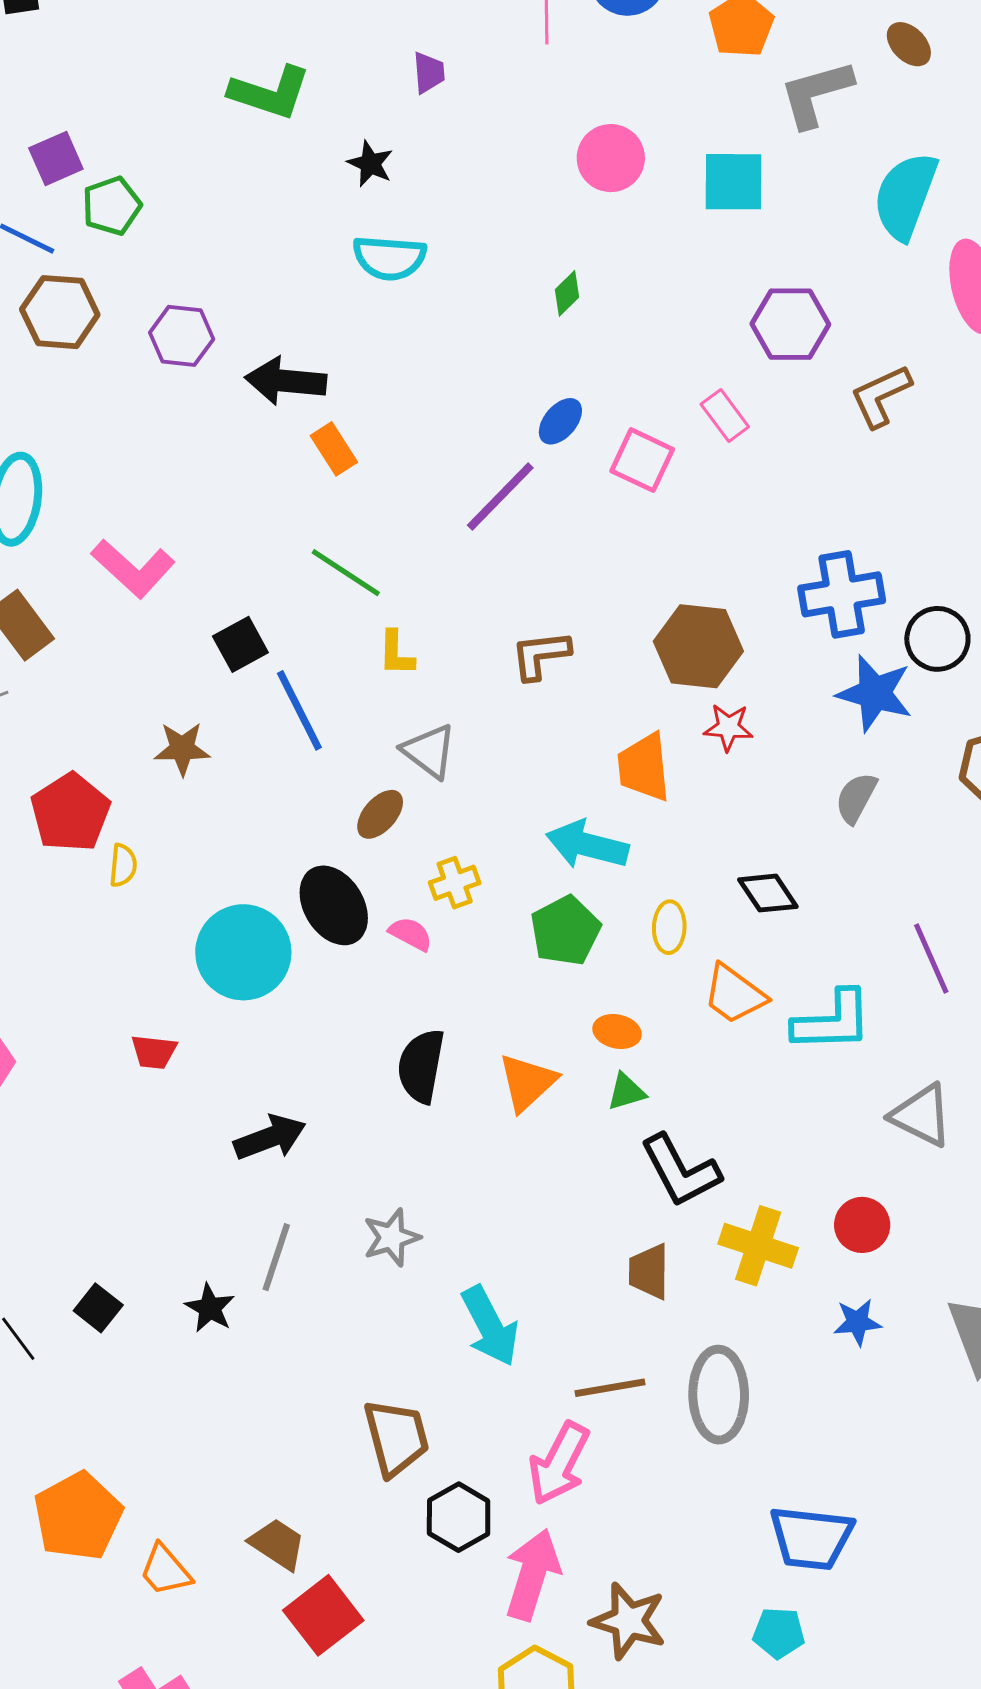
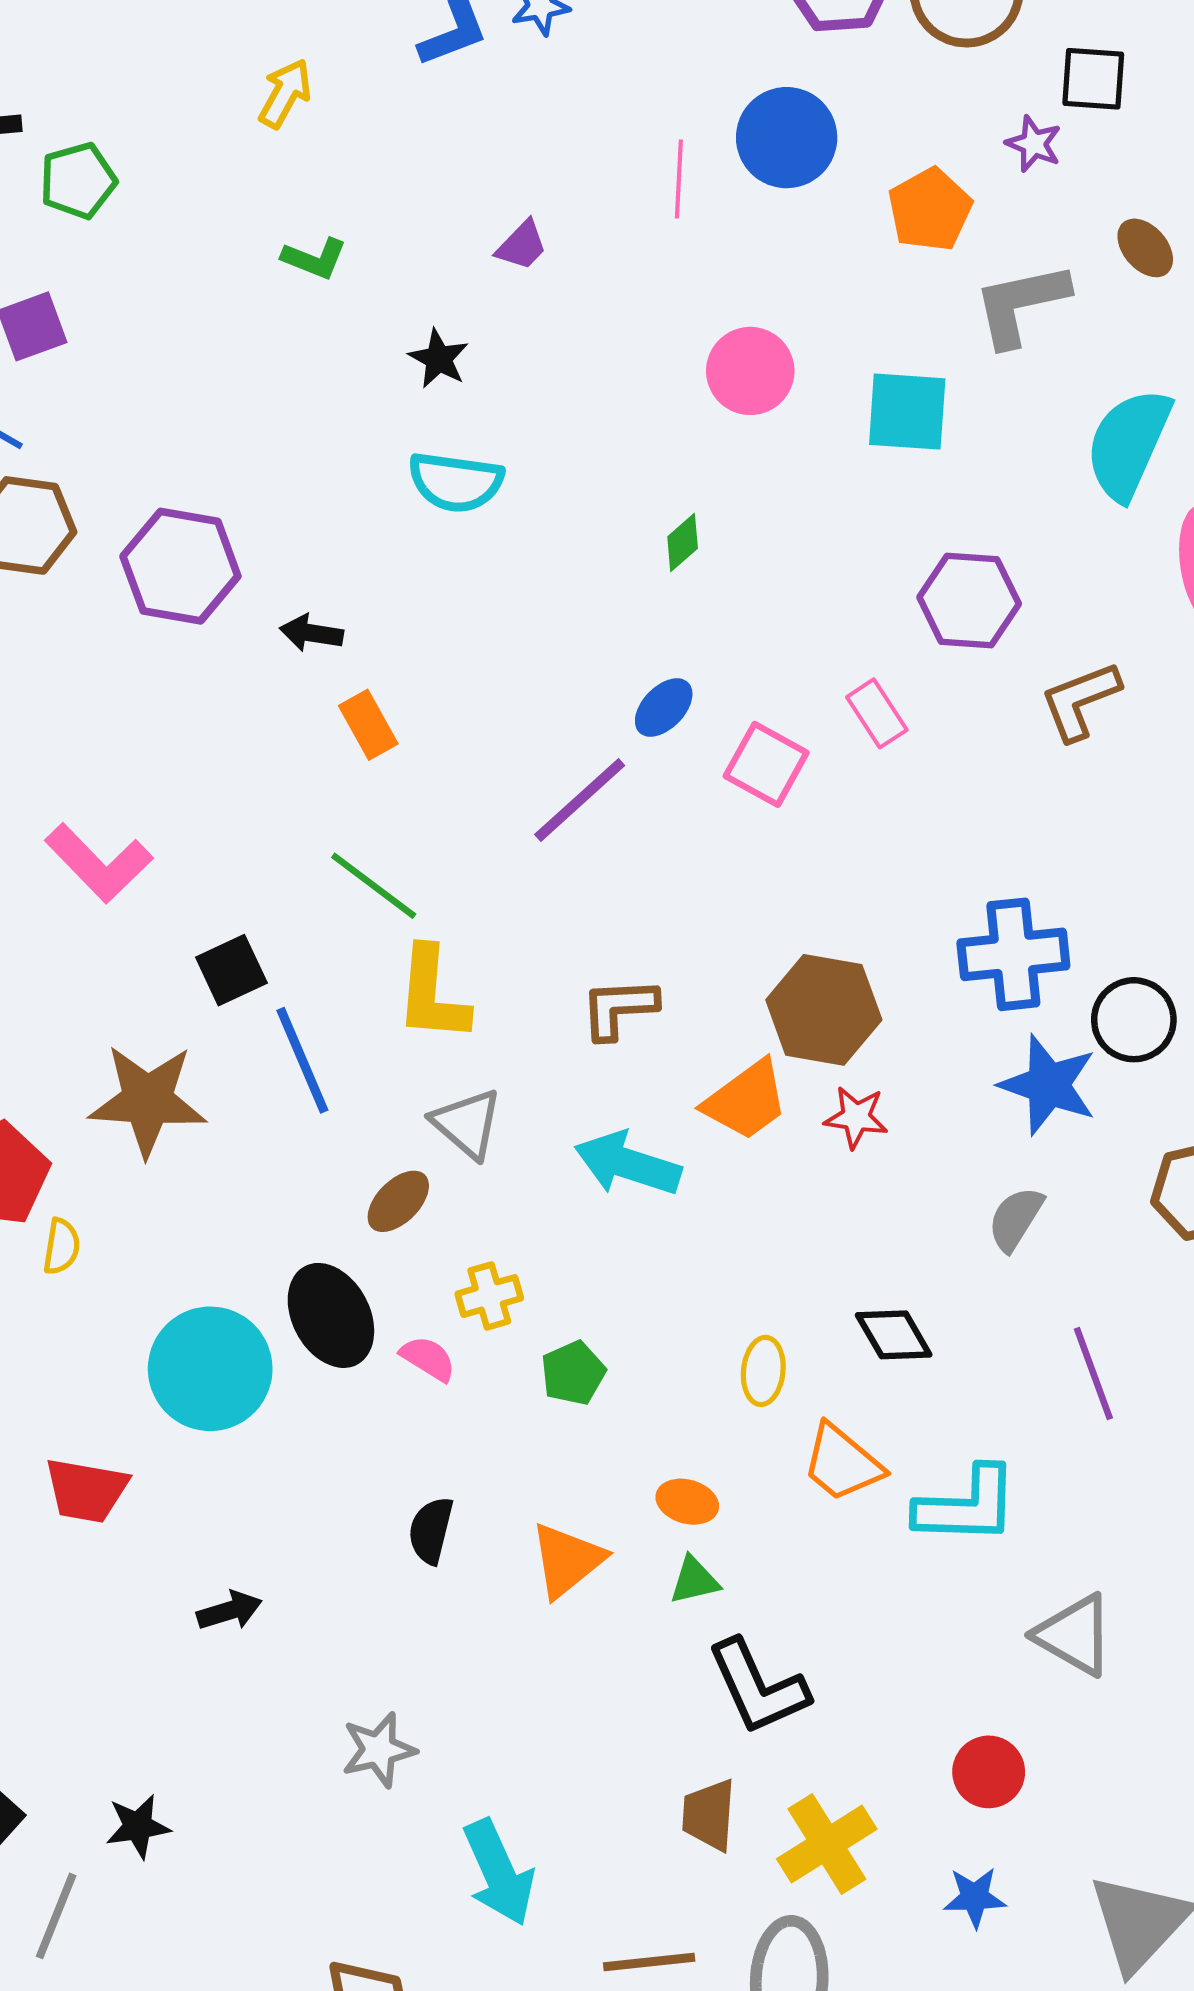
purple trapezoid: (429, 72) -> (522, 245), turned 45
green L-shape: (270, 93) -> (314, 258), size x0.6
green pentagon: (112, 206) -> (78, 181), moved
purple hexagon: (182, 336) -> (180, 566), size x1.4
black arrow: (286, 381) -> (311, 633), size x0.6
yellow L-shape: (396, 653) -> (432, 994), size x1.6
brown star: (182, 749) -> (148, 1100), size x1.6
orange trapezoid: (644, 767) -> (746, 1100), moved, turned -124
cyan arrow: (587, 845) -> (628, 1164), moved
green pentagon: (565, 931) -> (573, 1373), moved, size x0.7
purple line: (931, 959) -> (1093, 1373), moved
red trapezoid: (154, 1052) -> (86, 1490), size x1.4
black semicircle: (421, 1066) -> (431, 1530), size x0.7
black arrow: (270, 1137) -> (229, 1611), size x0.7
yellow cross: (758, 1246) -> (827, 1844), moved, turned 36
gray line: (276, 1257) -> (56, 1916), moved
black star: (210, 1308) -> (138, 1826), turned 30

